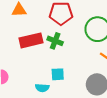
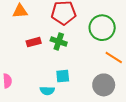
red rectangle: (31, 40) -> (34, 42), size x0.6

